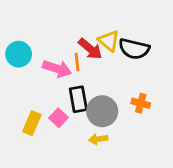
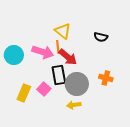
yellow triangle: (109, 41) -> (63, 31), moved
red arrow: (90, 49) -> (68, 57), moved
black semicircle: (134, 49) -> (101, 37), size x0.6
cyan circle: (19, 54) -> (14, 55), moved

